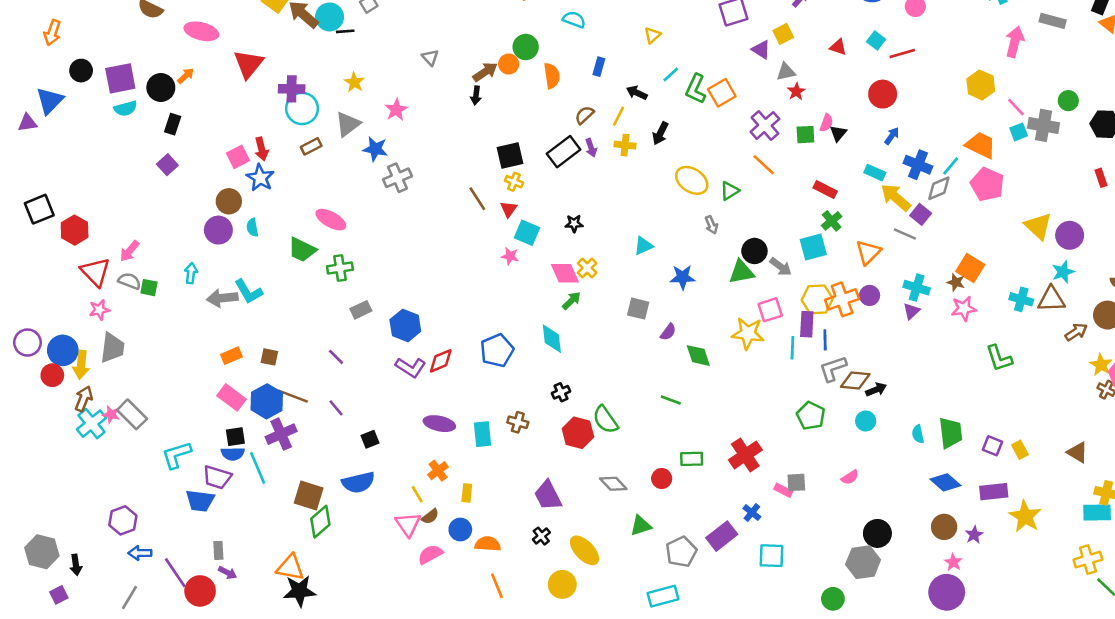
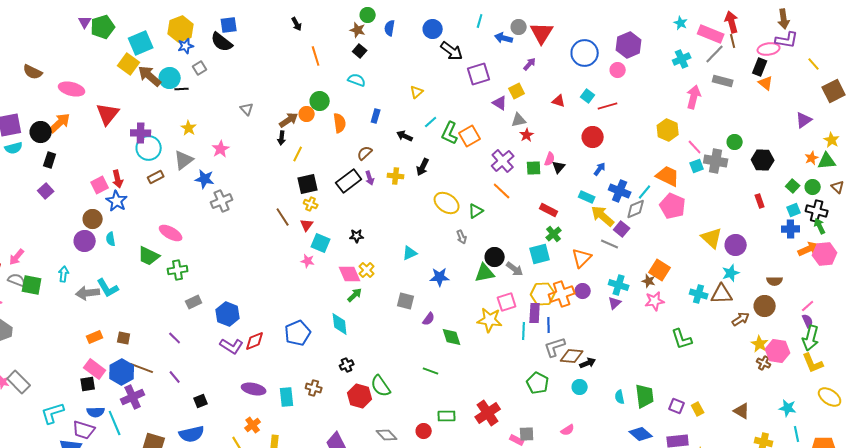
orange arrow: (186, 76) -> (60, 123), size x1.6
yellow line: (618, 116) -> (298, 154), moved
green square: (149, 288) -> (32, 285), size x1.5
black square: (235, 437) -> (88, 384), moved

